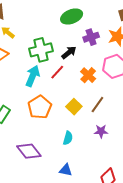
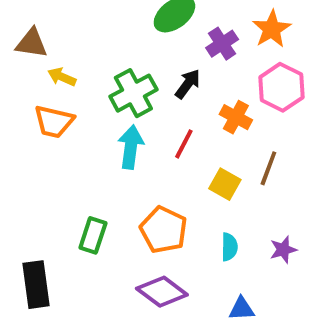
red line: (57, 72) -> (184, 144), moved
orange pentagon: (40, 107) -> (164, 230), moved
purple star: (101, 131) -> (283, 250), moved

